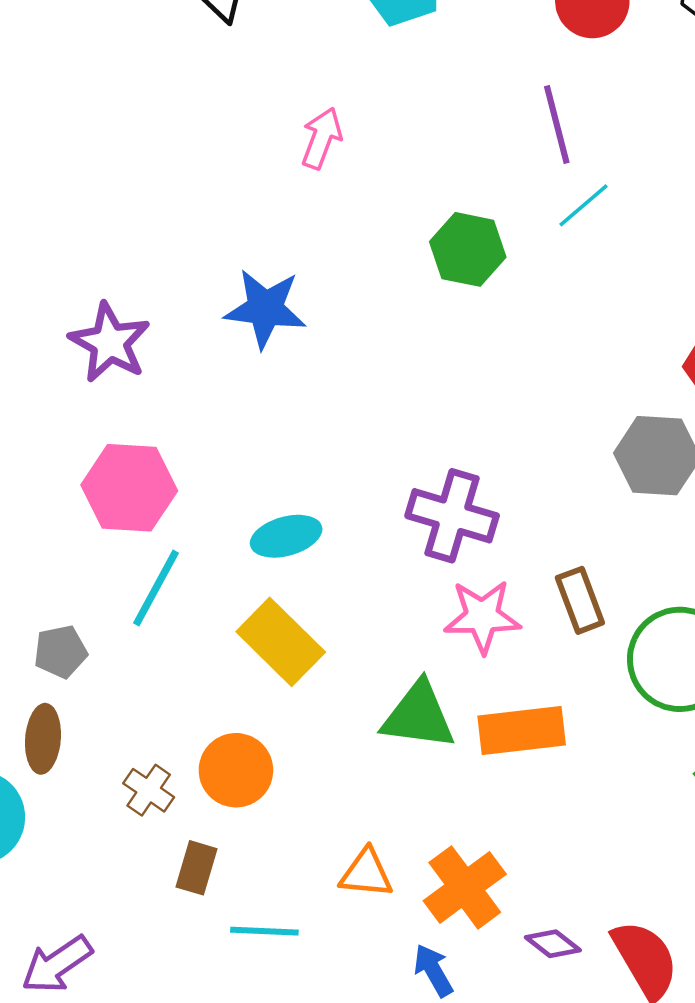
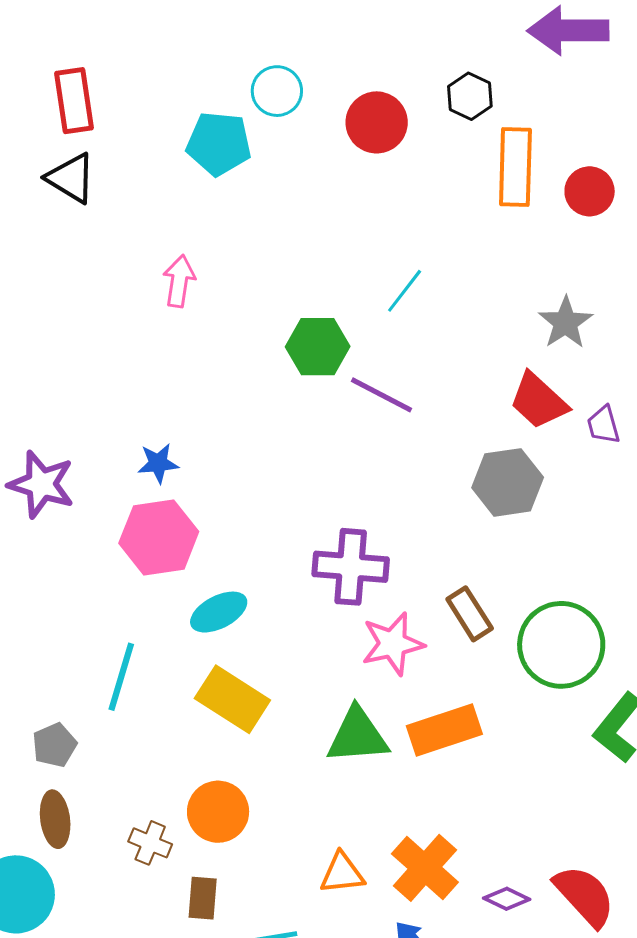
purple line: (557, 124) -> (382, 395), moved, turned -36
blue star: (265, 309) -> (158, 463), moved, size x0.6
pink hexagon: (129, 488) -> (159, 537), moved

